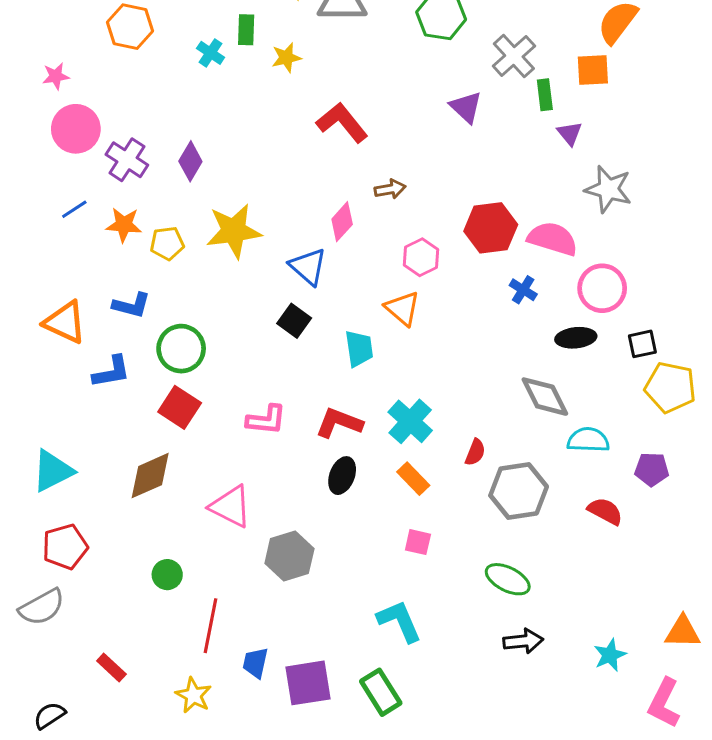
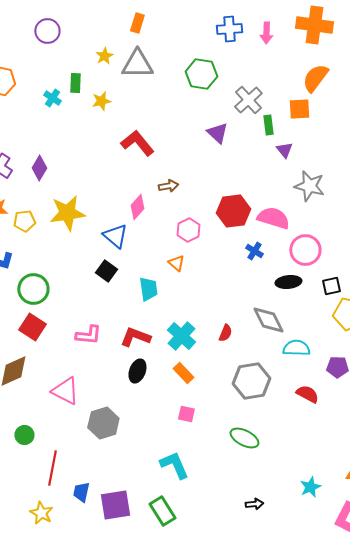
orange triangle: (402, 308) -> (176, 263), size x0.7
red semicircle: (475, 452) -> (225, 333), moved
black arrow: (523, 641) -> (254, 504), moved, size x0.7

